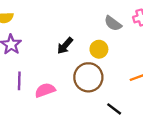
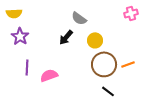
gray semicircle: (113, 23) -> (79, 18), moved
brown circle: (88, 77) -> (104, 64), moved

